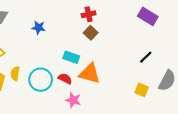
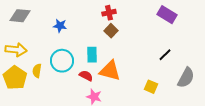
cyan rectangle: (71, 57) -> (92, 55), turned 70
cyan circle: (41, 80) -> (62, 61), moved
yellow square: (142, 90) -> (151, 87), moved

